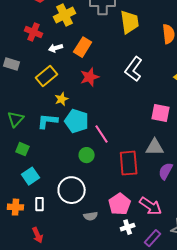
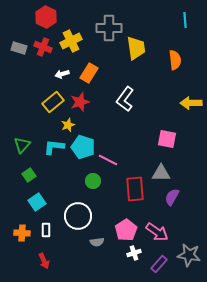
red cross: (33, 32) -> (43, 47), moved
gray rectangle: (11, 64) -> (19, 48), moved
white L-shape: (134, 69) -> (125, 99), moved
red star: (90, 77) -> (80, 102), moved
pink line: (102, 134) -> (108, 160), turned -30
green square: (22, 149) -> (29, 175), turned 32

